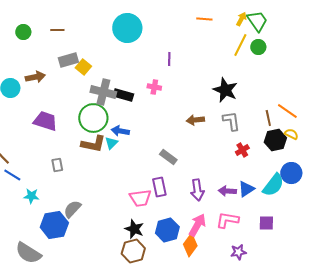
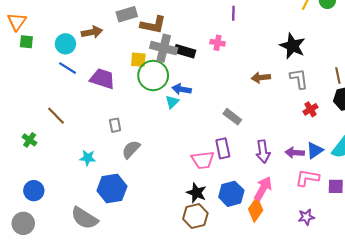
yellow square: (83, 67) -> (138, 60), moved, turned -35
brown L-shape: (93, 144) -> (153, 25), moved
blue line: (12, 175) -> (68, 68), moved
gray semicircle: (72, 209) -> (131, 149), moved
pink L-shape: (227, 220) -> (307, 178), moved

